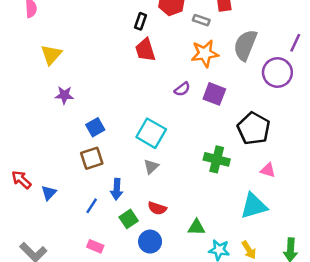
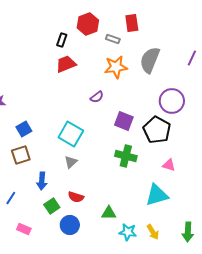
red trapezoid: (145, 50) -> (66, 64), turned 85
purple circle: (277, 73) -> (172, 101), moved
purple square: (214, 94) -> (124, 121), moved
blue line: (92, 206) -> (11, 198), moved

